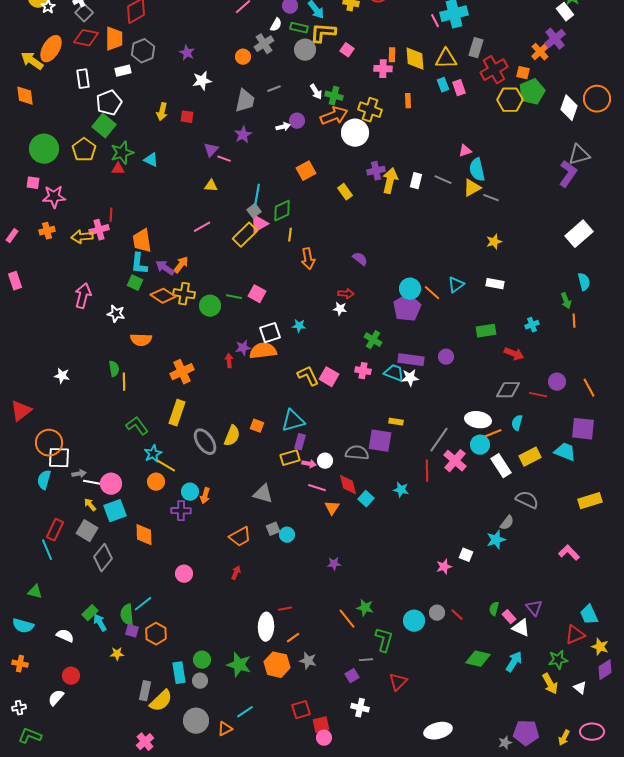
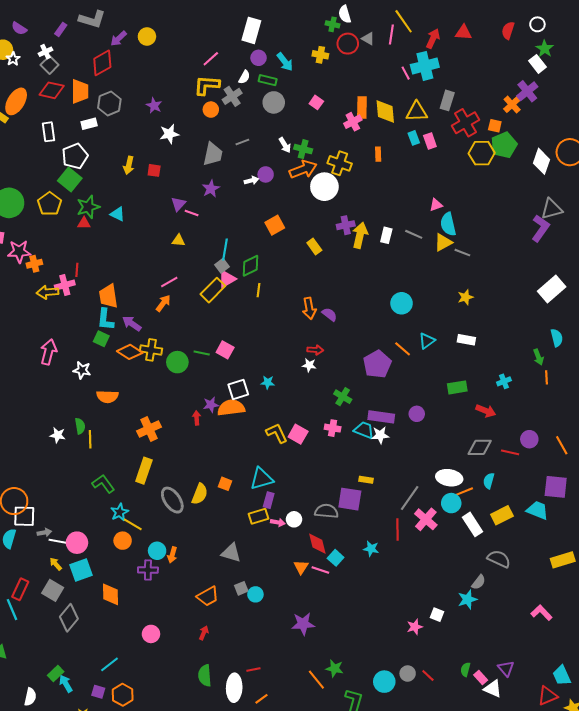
yellow L-shape: (323, 33) -> (207, 85), moved
orange rectangle: (392, 55) -> (362, 108), size x1.5
pink cross: (383, 69) -> (353, 122), turned -30
orange cross: (47, 231) -> (34, 264), moved
orange arrow: (308, 259) -> (309, 308), moved
orange arrow: (181, 265) -> (163, 303), moved
cyan circle: (410, 289) -> (402, 303), moved
white star: (62, 376) -> (58, 435), moved
pink line: (317, 488) -> (320, 570), moved
purple star: (334, 564) -> (303, 624), size x1.6
green semicircle: (127, 615) -> (205, 676), moved
white semicircle: (65, 636) -> (30, 697), turned 78

